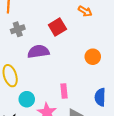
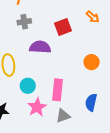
pink rectangle: (64, 91) -> (57, 90), size x1.5
cyan circle: (27, 99) -> (28, 86), moved

